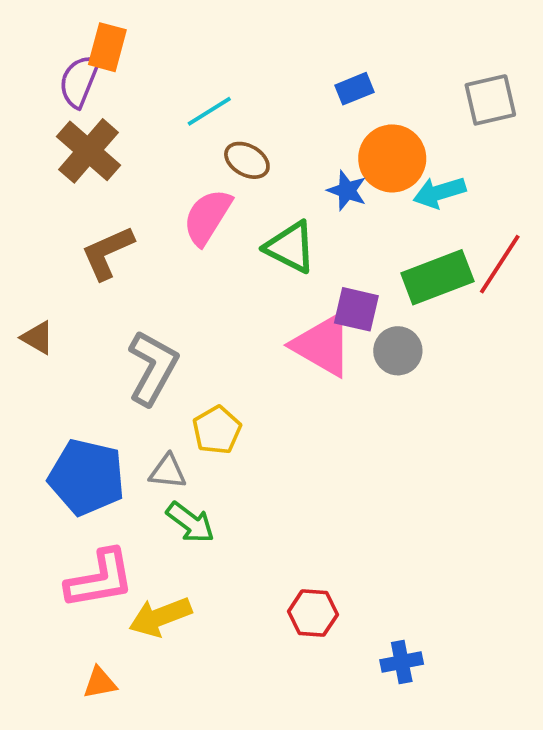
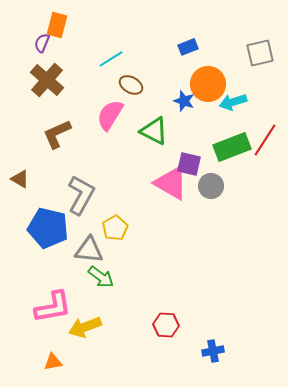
purple semicircle: (79, 81) -> (42, 43), size x0.7
gray triangle: (168, 472) -> (89, 250), size x1.4
blue pentagon: (87, 477) -> (48, 228), moved

